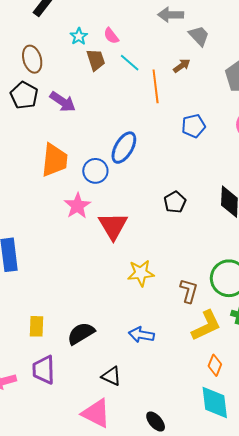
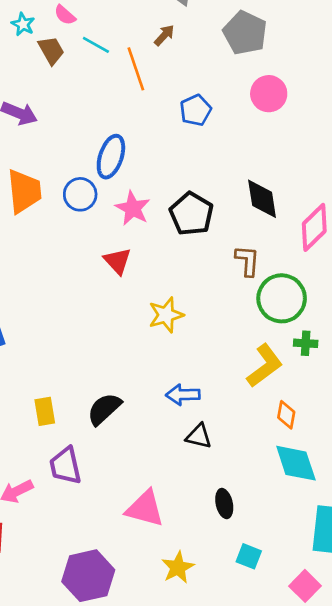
black pentagon: (175, 202) -> (191, 214), size x1.5
pink star: (77, 206) -> (133, 208), moved
red triangle: (113, 226) -> (117, 261), size x0.7
brown L-shape: (189, 291) -> (247, 261), moved
black triangle: (111, 376) -> (199, 436), moved
black ellipse: (156, 422) -> (224, 504), turned 40

